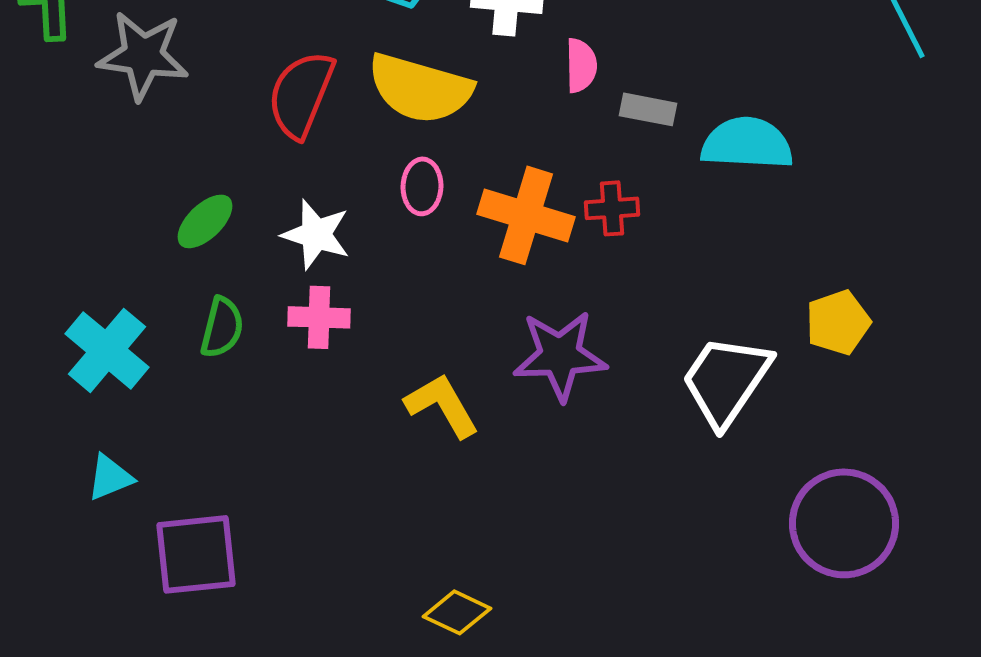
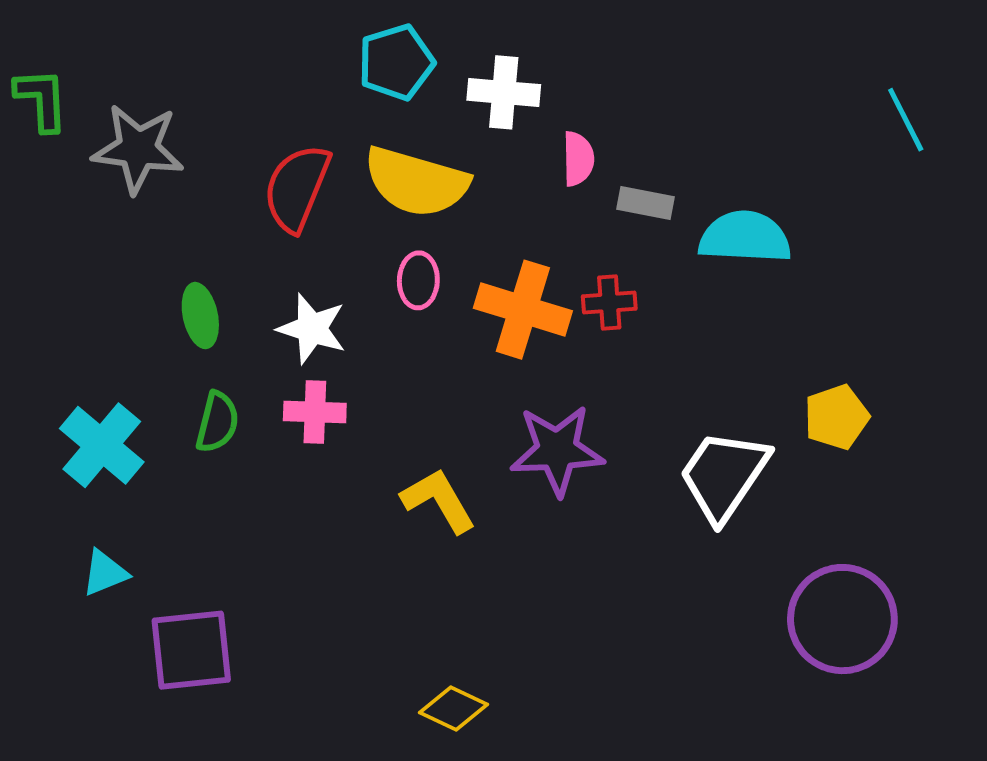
green ellipse: (205, 221) -> (200, 316), turned -58

